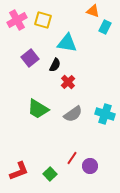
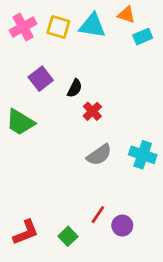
cyan rectangle: (105, 27) -> (143, 37), turned 40
cyan triangle: (67, 43) -> (92, 26), moved
green trapezoid: (38, 109) -> (20, 122), moved

